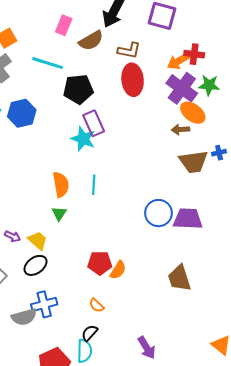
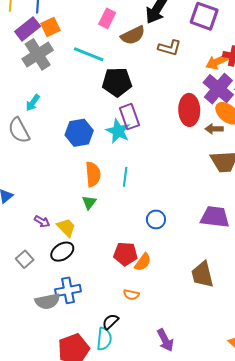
red ellipse: (133, 80) -> (189, 110), moved
blue hexagon: (22, 113) -> (79, 133), moved
blue circle: (158, 213) -> (156, 219), moved, size x0.7
orange semicircle: (97, 305) -> (131, 295), moved, turned -35

